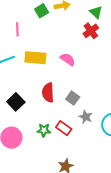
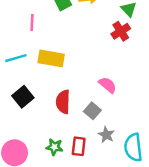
pink semicircle: (68, 59) -> (108, 85), moved
black square: (16, 102) -> (23, 97), moved
red rectangle: (64, 128) -> (79, 146), turned 56

